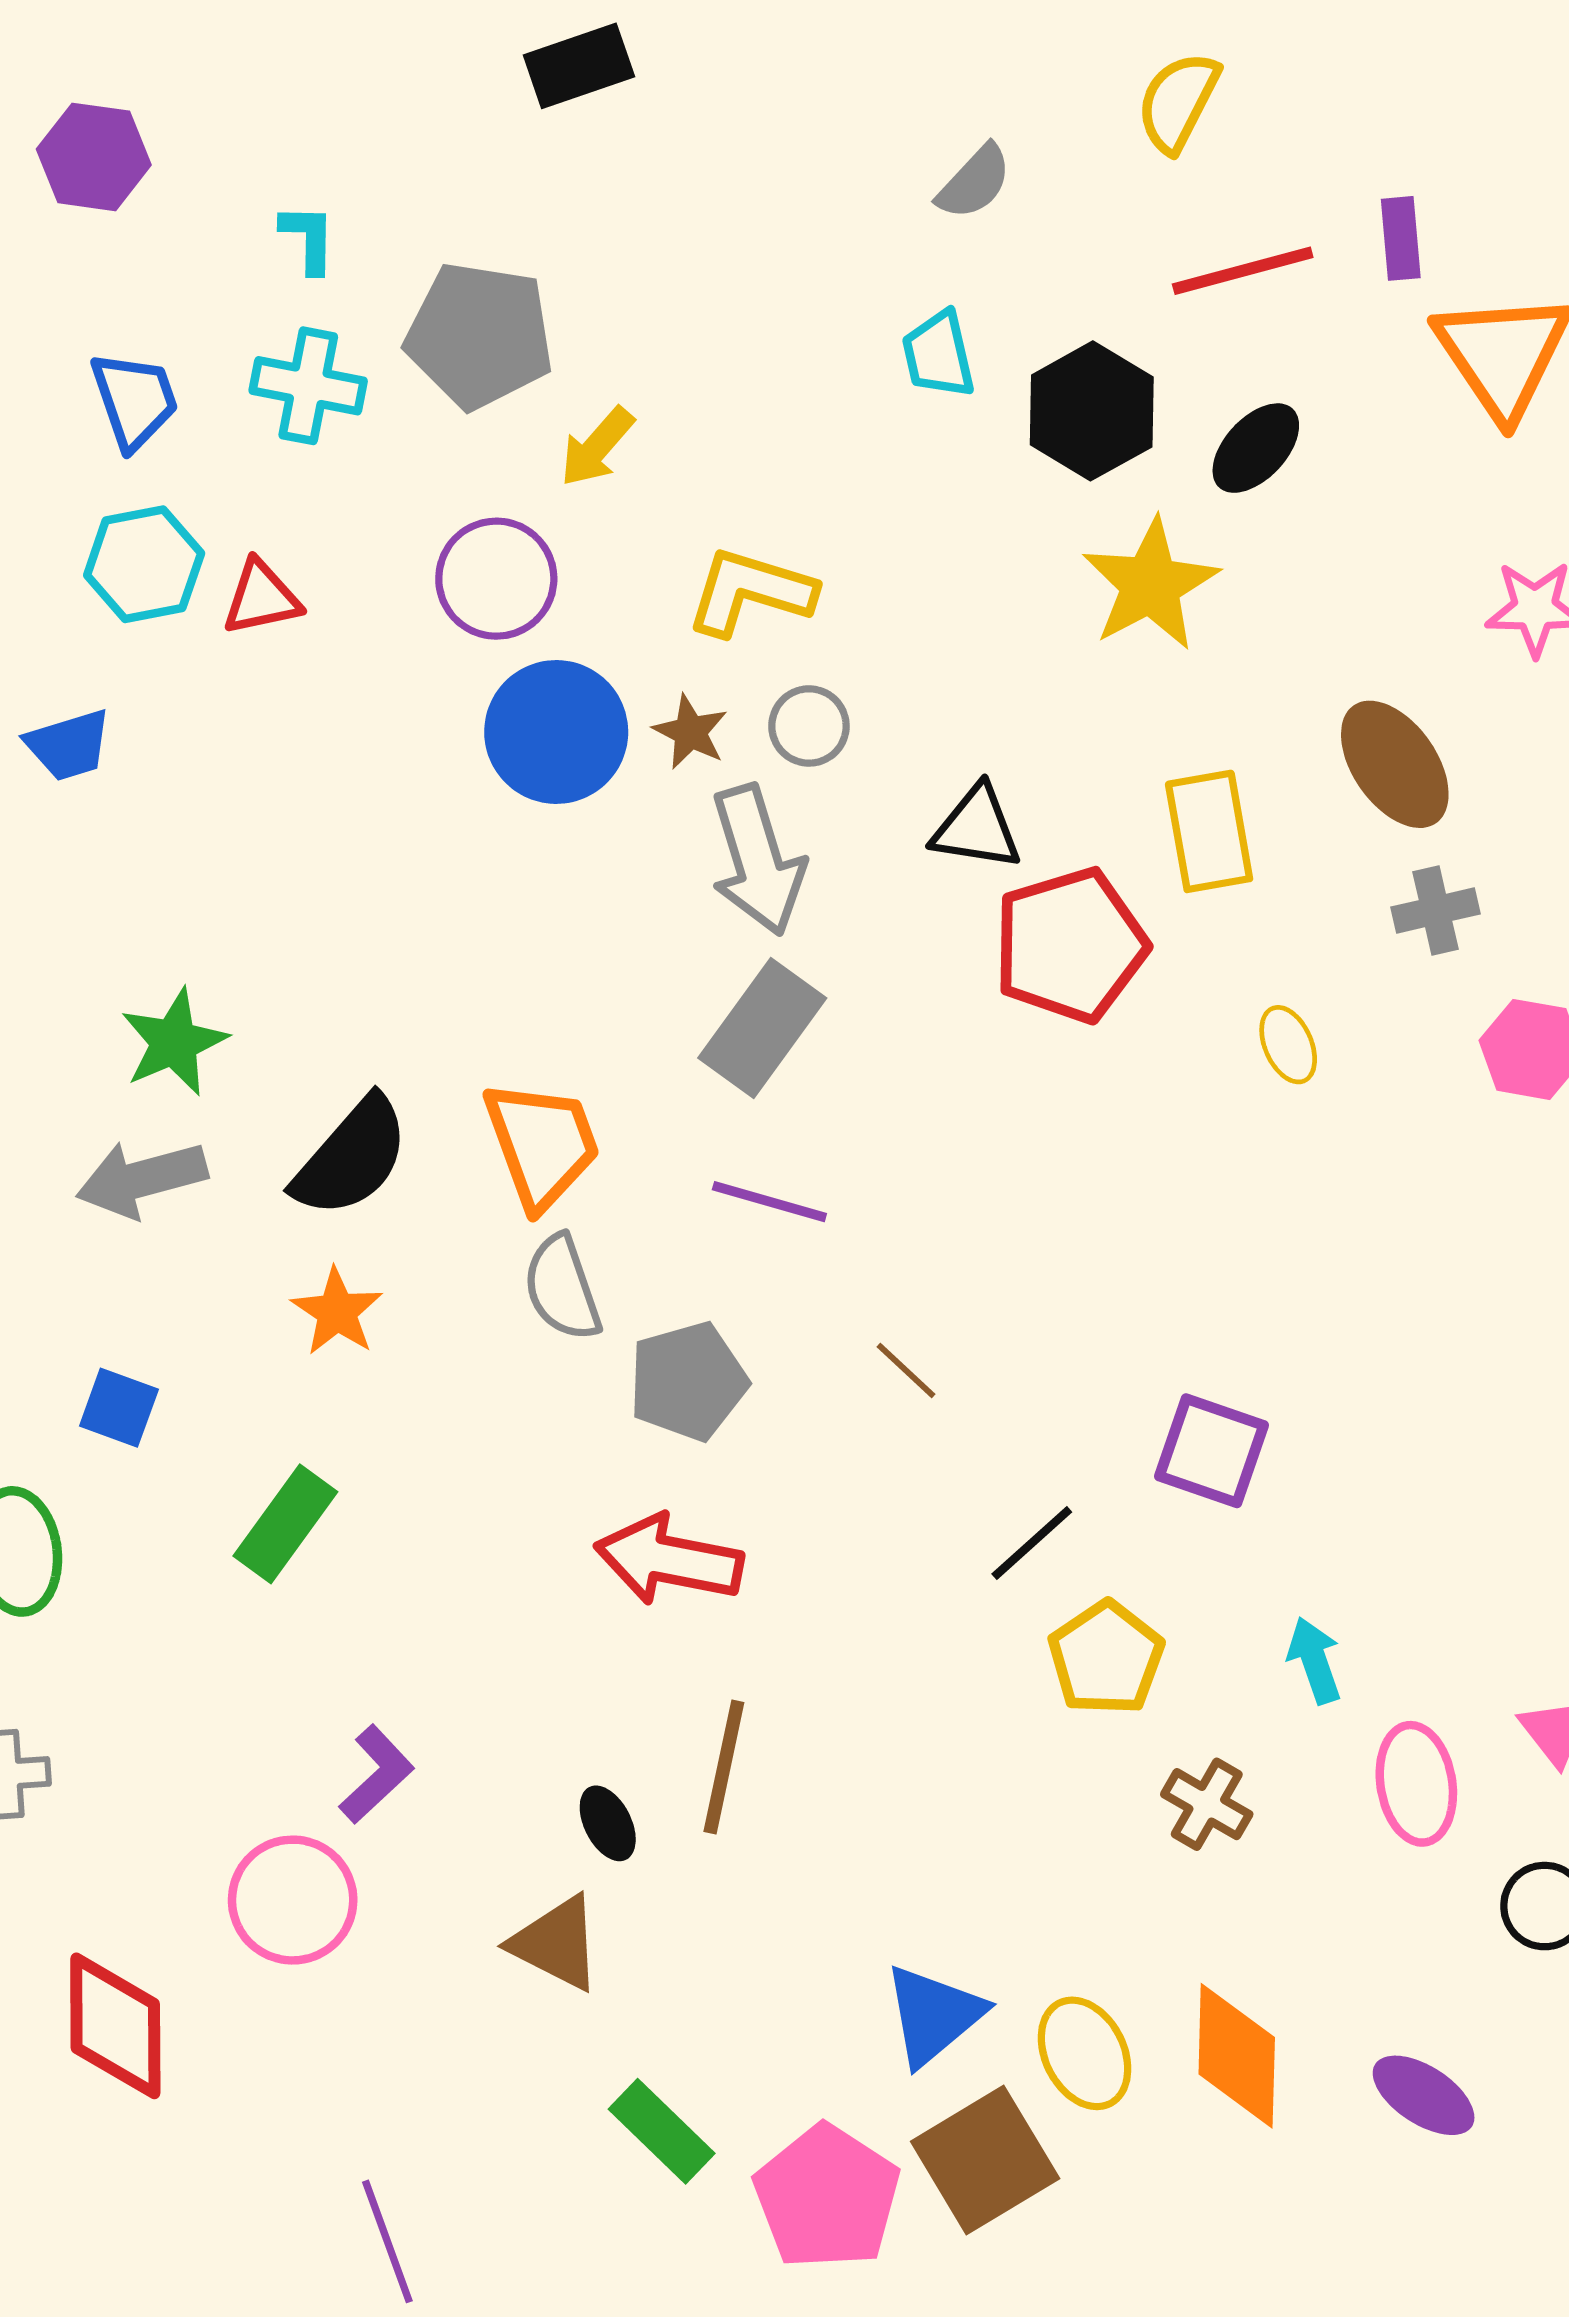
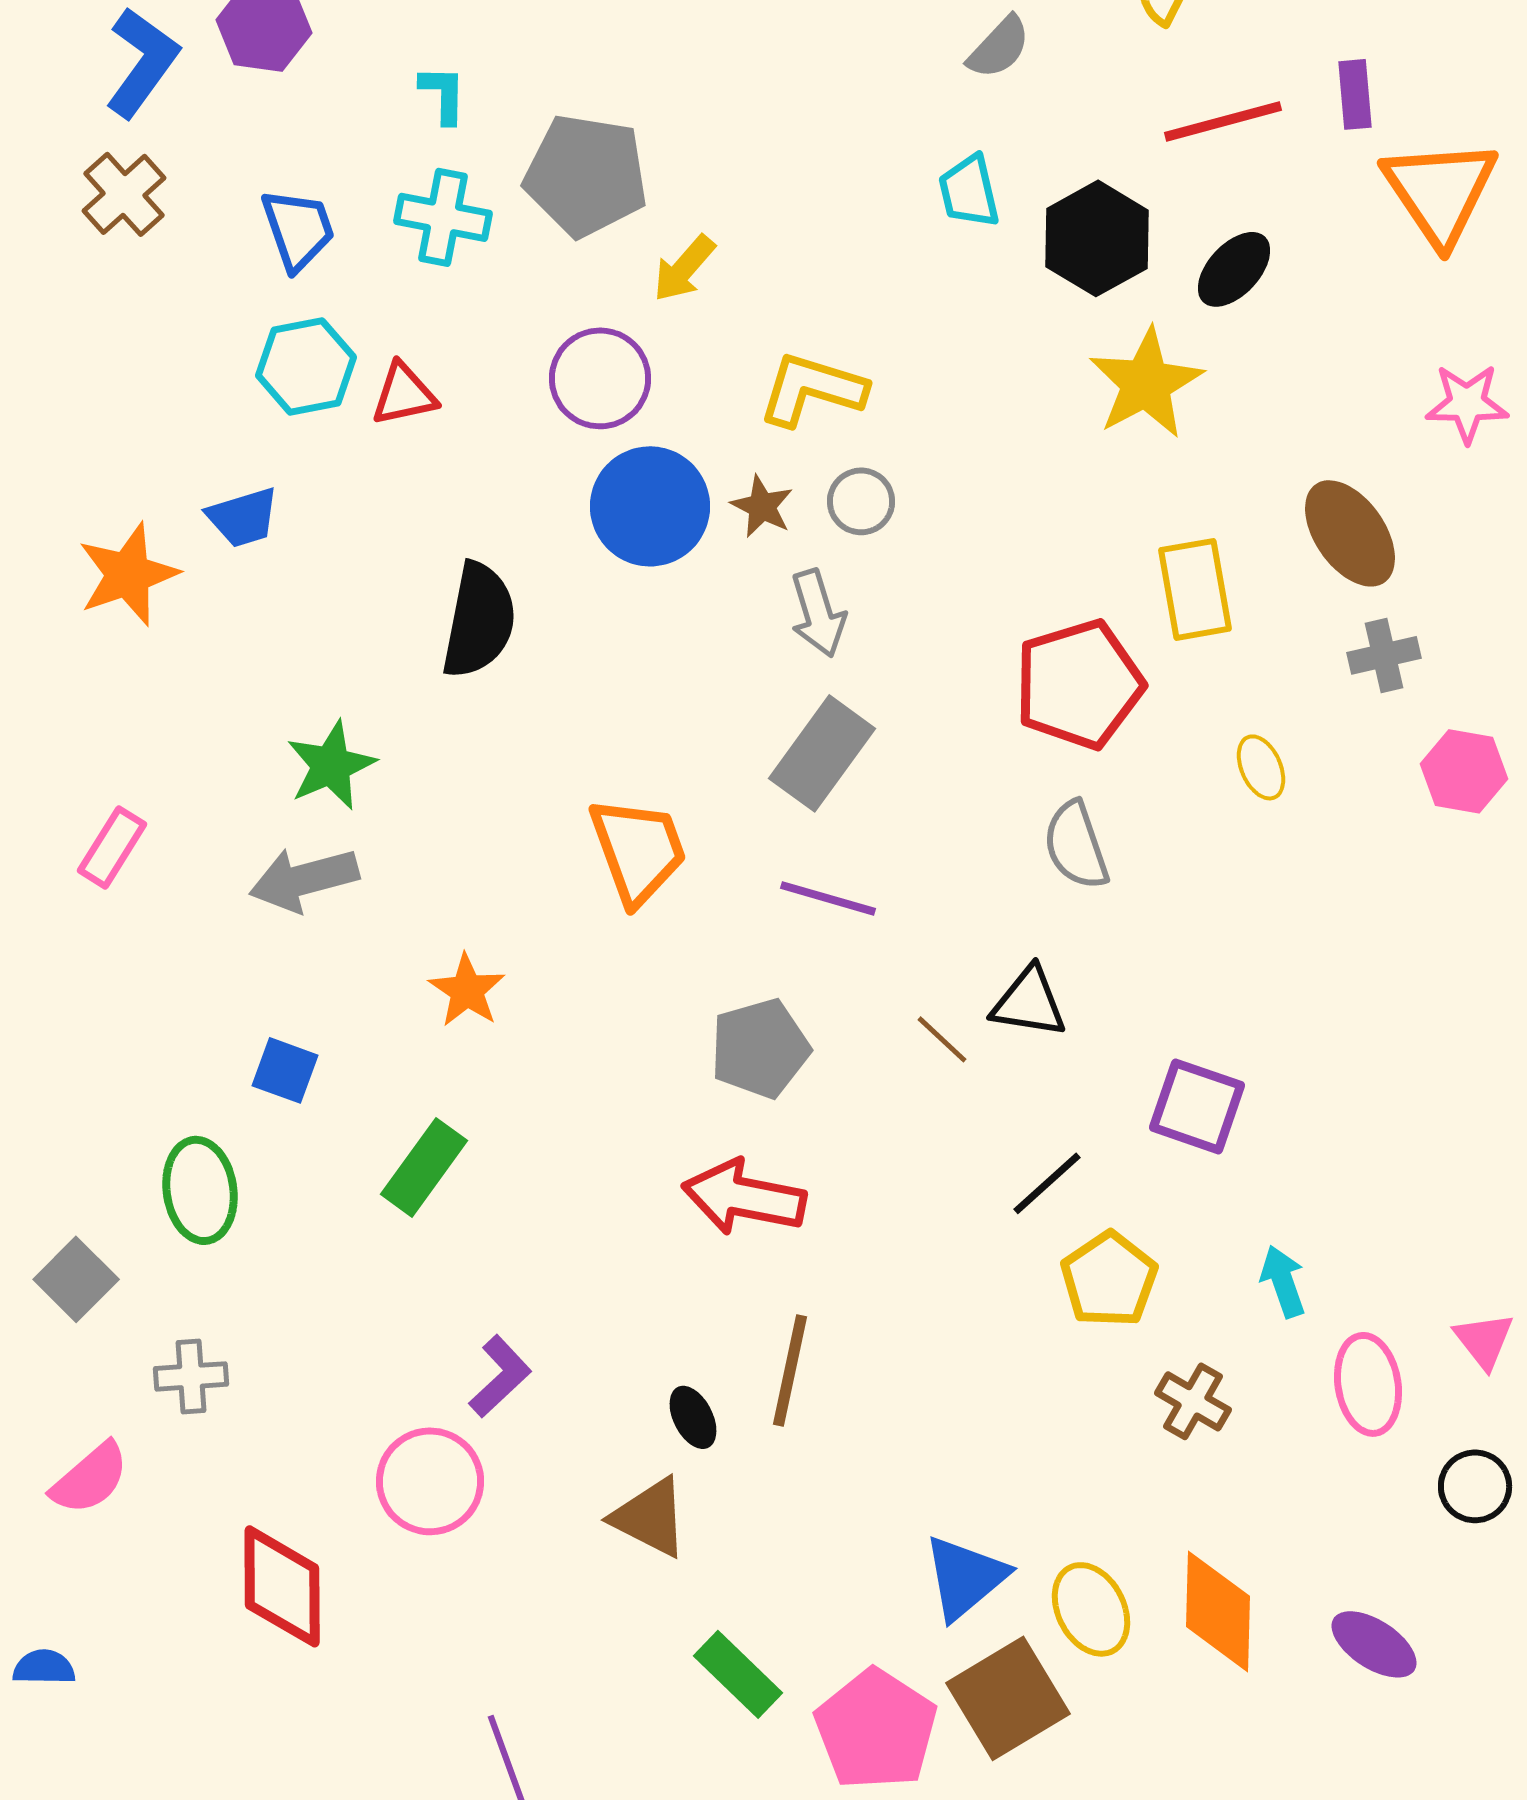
black triangle: (977, 828) -> (1029, 1002), moved
gray arrow: (757, 860) -> (818, 613), size x0.7
black semicircle: (351, 1157) -> (479, 620), moved, turned -30
gray semicircle: (562, 1288) -> (1076, 845), moved

